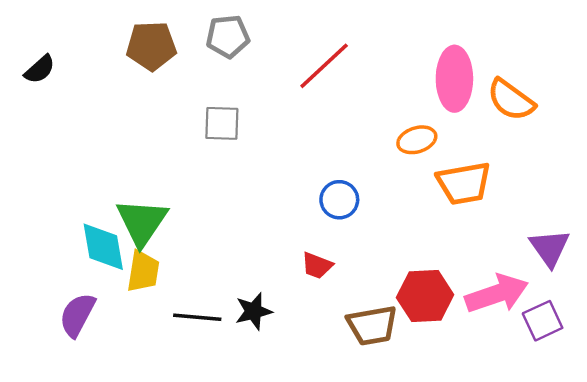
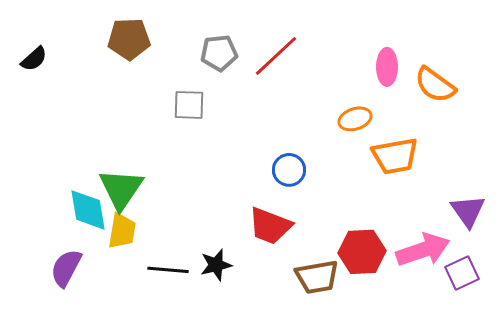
gray pentagon: (228, 36) -> (219, 53), moved
pink ellipse: (454, 79) -> (387, 67), size x0.7
red trapezoid: (317, 266) -> (270, 226), size x1.6

